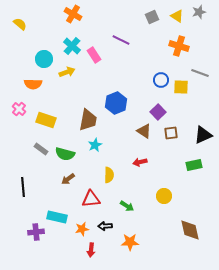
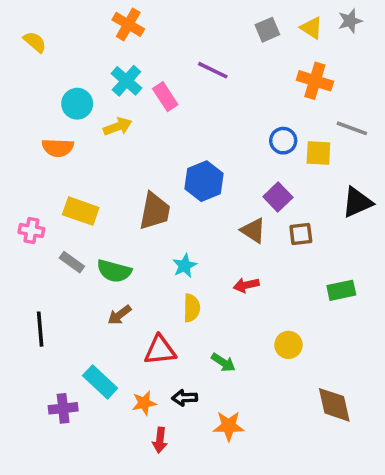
pink cross: (19, 109) -> (31, 230), moved, turned -32
black triangle: (203, 135) -> (357, 202), moved
cyan star: (95, 145) -> (185, 266), moved
cyan rectangle: (57, 217) -> (100, 382), turned 30

